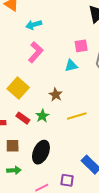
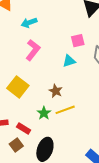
yellow line: (77, 116) -> (65, 110), moved
red rectangle: (23, 118) -> (24, 129), moved
brown square: (13, 146) -> (16, 145), turned -32

